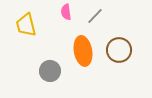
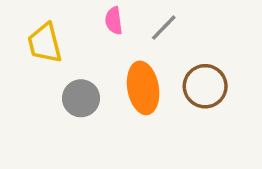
gray circle: (50, 71) -> (81, 98), moved

